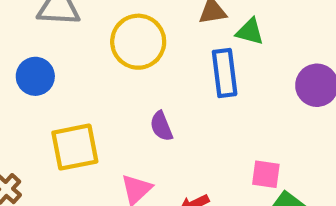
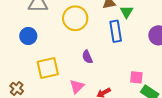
green triangle: (250, 32) -> (127, 12), turned 48

